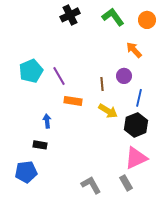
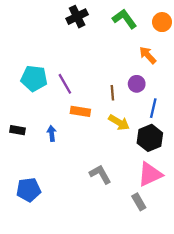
cyan pentagon: (31, 71) -> (34, 78), turned 30
black rectangle: (40, 145) -> (17, 130), moved
gray L-shape: (91, 185) -> (100, 174), moved

